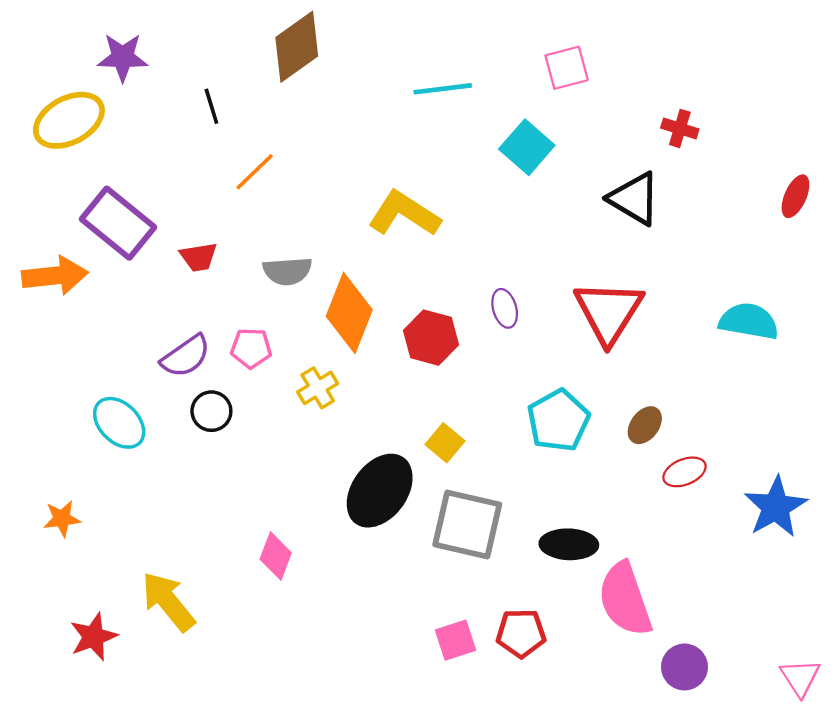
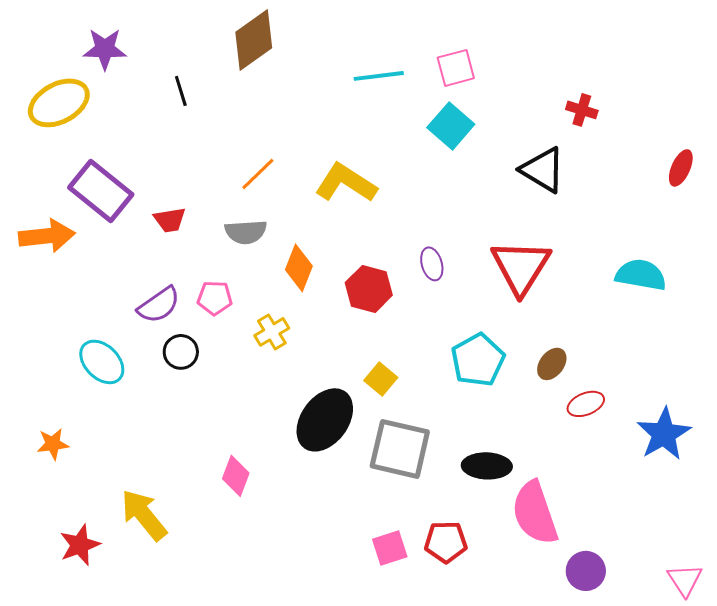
pink square: (567, 68) -> (456, 68), moved
orange line: (255, 172) -> (258, 174), moved
orange diamond: (349, 313) -> (299, 268), size x0.7

